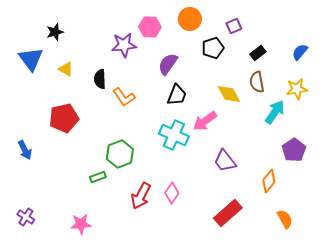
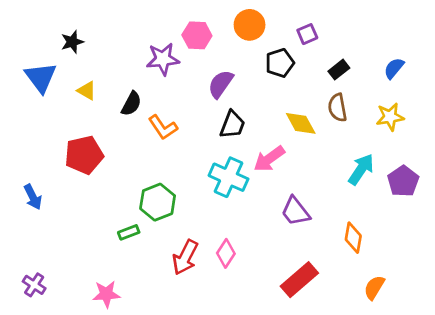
black semicircle: (100, 79) -> (131, 104), turned -150
cyan arrow: (275, 112) -> (361, 169), moved
purple pentagon: (294, 150) -> (403, 181), moved
orange diamond: (269, 181) -> (353, 238), turned -30
orange semicircle: (285, 219) -> (374, 288), turned -120

